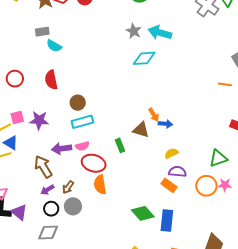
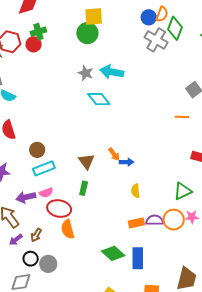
cyan diamond: (144, 58) -> (99, 99), turned 60
brown triangle: (141, 130) -> (86, 161), moved, turned 42
green rectangle: (120, 145) -> (84, 188), turned 40
yellow semicircle: (171, 153) -> (136, 191), turned -64
purple semicircle: (177, 172) -> (155, 220), moved
orange rectangle: (169, 185) -> (136, 223), turned -42
gray circle: (73, 206) -> (48, 264), moved
black circle: (51, 209) -> (31, 259), moved

